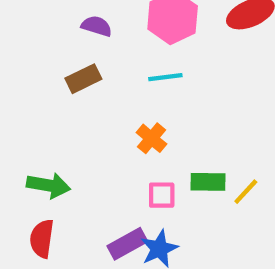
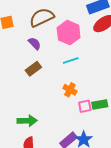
purple semicircle: (97, 26) -> (35, 43), turned 40
pink square: (162, 195) -> (85, 106), moved

